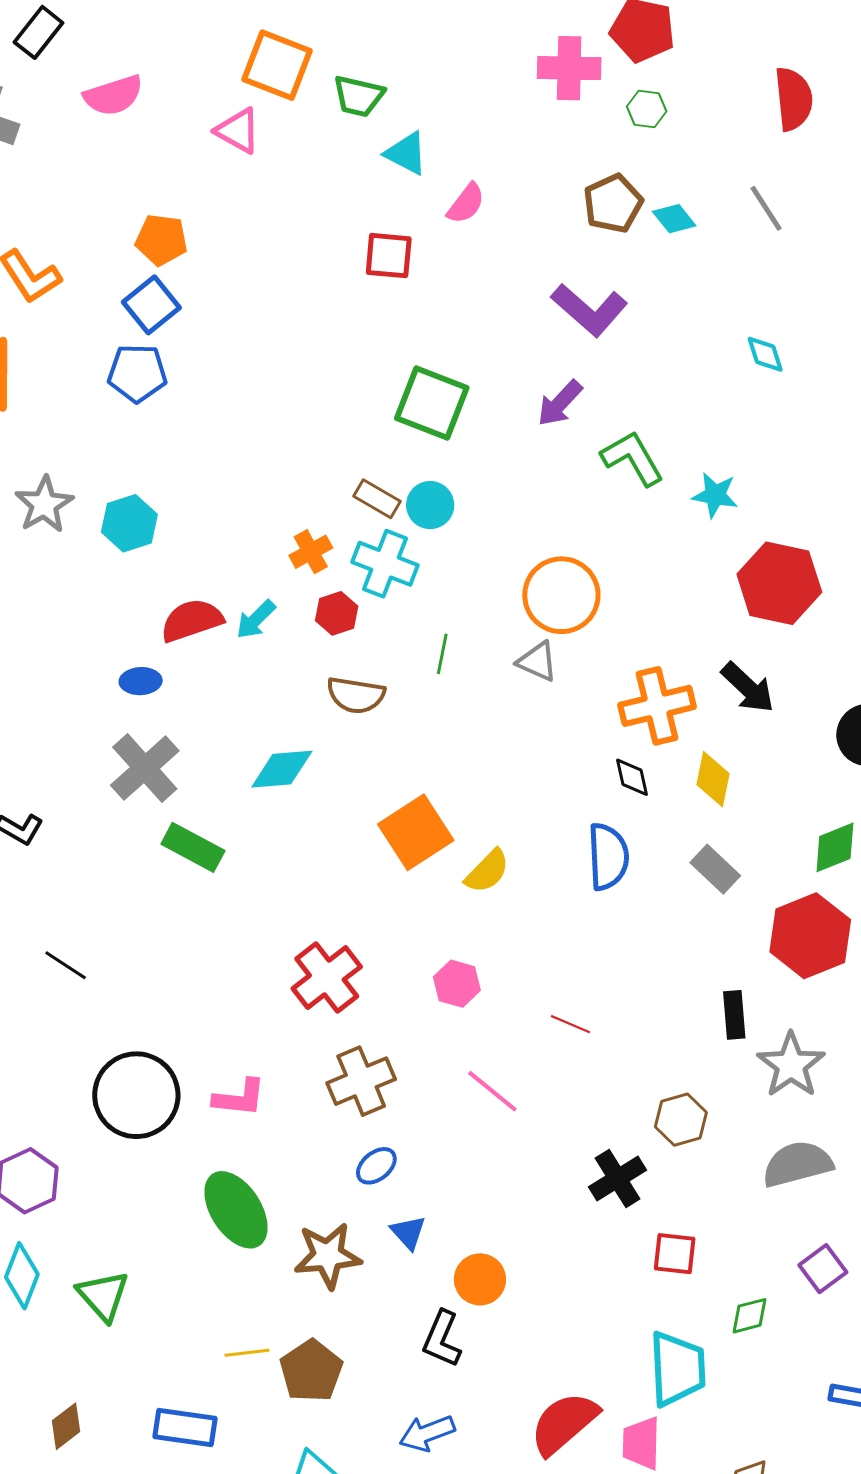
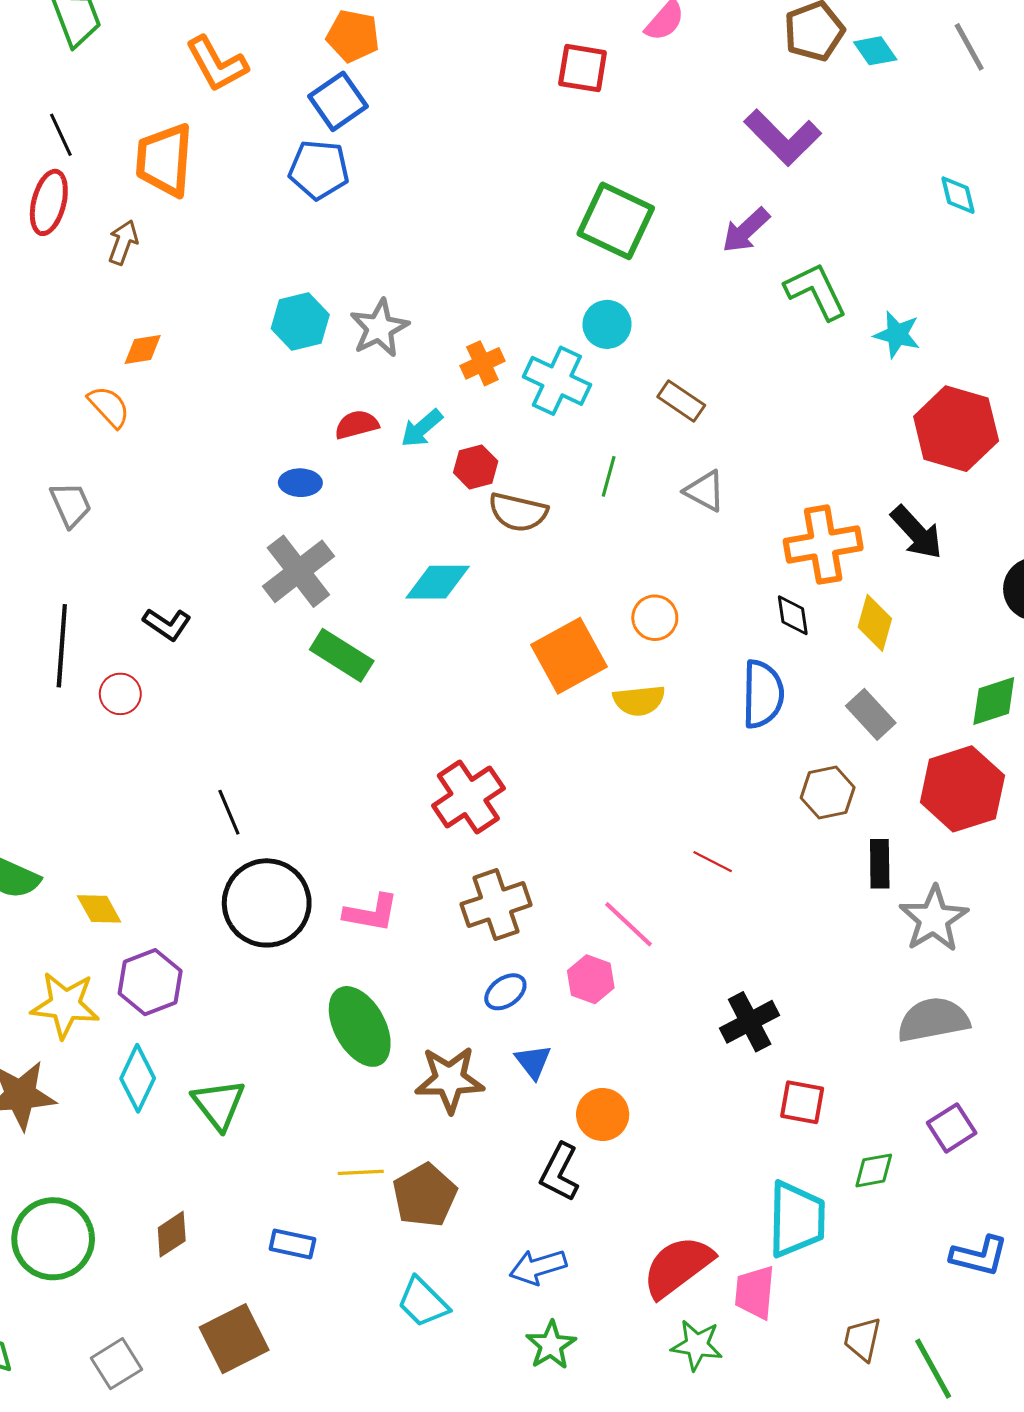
brown rectangle: (377, 499) -> (681, 401), moved
gray star: (44, 504) -> (379, 328), moved
orange circle: (561, 595) -> (655, 618), moved, size x0.6
red hexagon: (337, 613) -> (476, 467), moved
red semicircle: (192, 620) -> (357, 425), size x0.7
yellow semicircle: (487, 871) -> (639, 700), turned 36
black line: (66, 965) -> (229, 812), moved, turned 30
pink hexagon: (457, 984) -> (591, 979), moved
brown hexagon: (681, 1120) -> (828, 793), moved
blue rectangle: (185, 1428) -> (292, 1244), size x0.7

